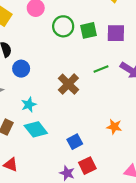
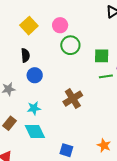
green circle: (63, 26) -> (70, 45), moved
green line: (101, 69) -> (106, 76), moved
blue square: (75, 142) -> (66, 150), turned 32

